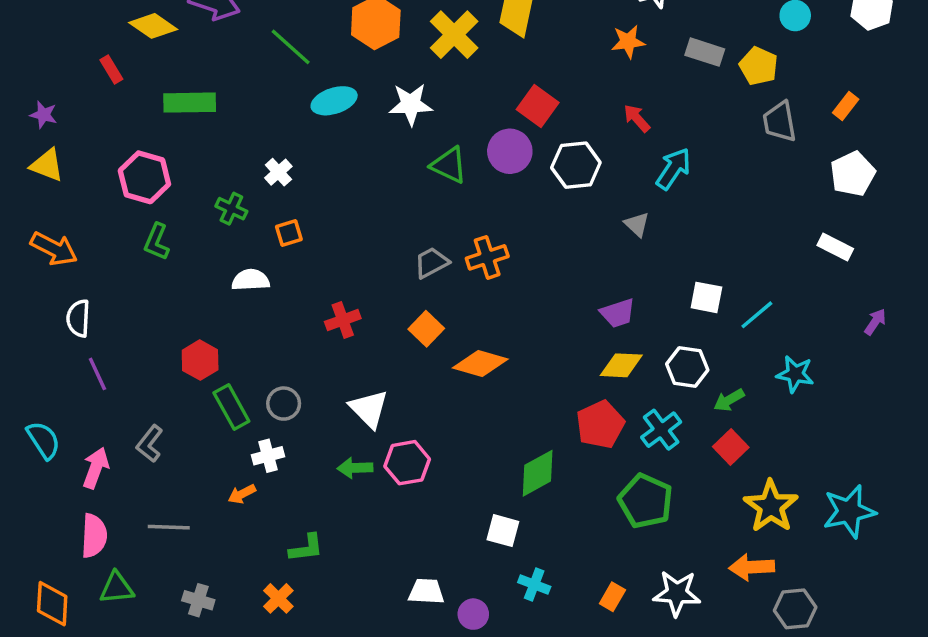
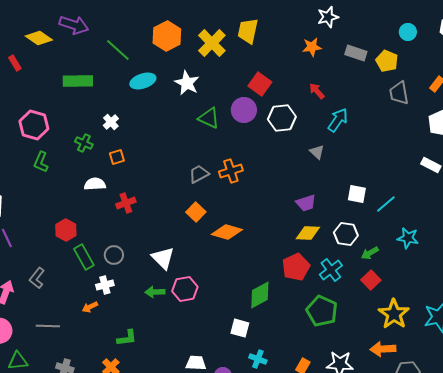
green rectangle: (190, 103) -> (78, 81), moved
white star: (411, 104) -> (187, 83), turned 30
red cross: (343, 320) -> (126, 203), moved

